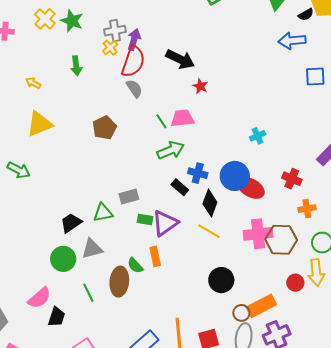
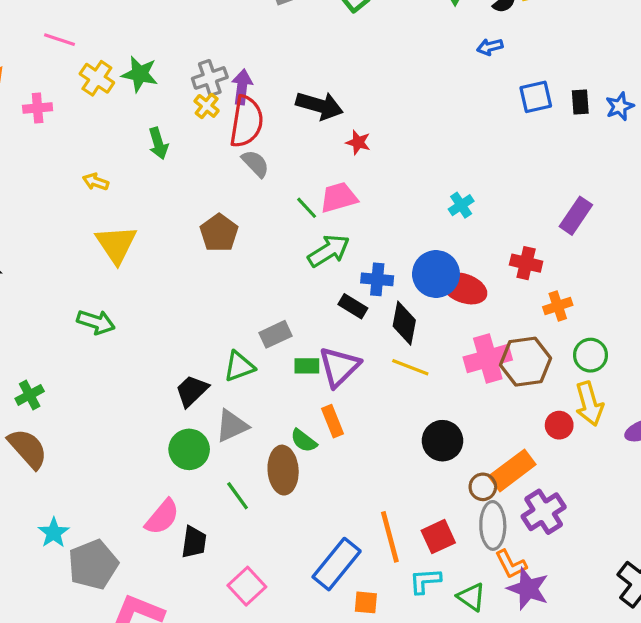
blue arrow: (292, 41) -> (490, 47), size x0.6
yellow triangle: (39, 124) -> (116, 244), turned -32

